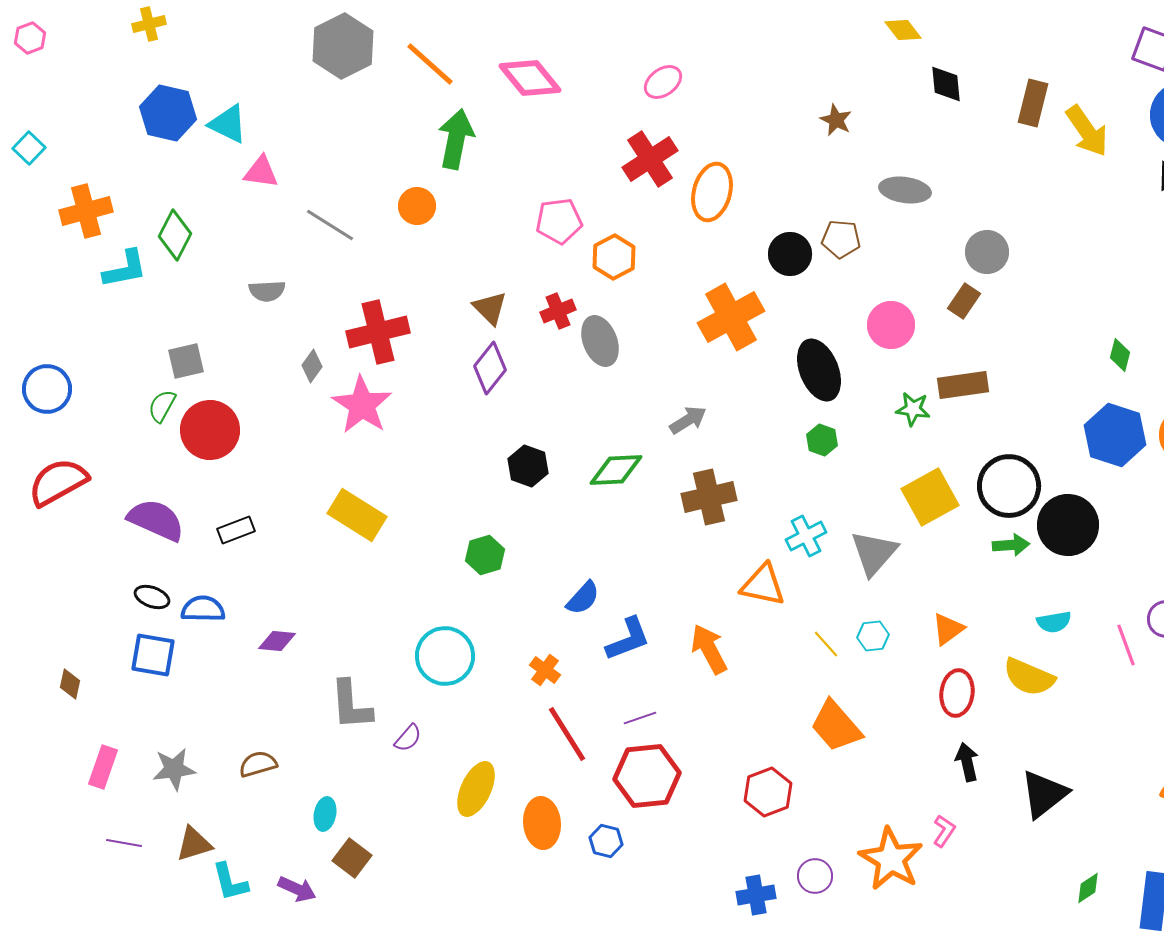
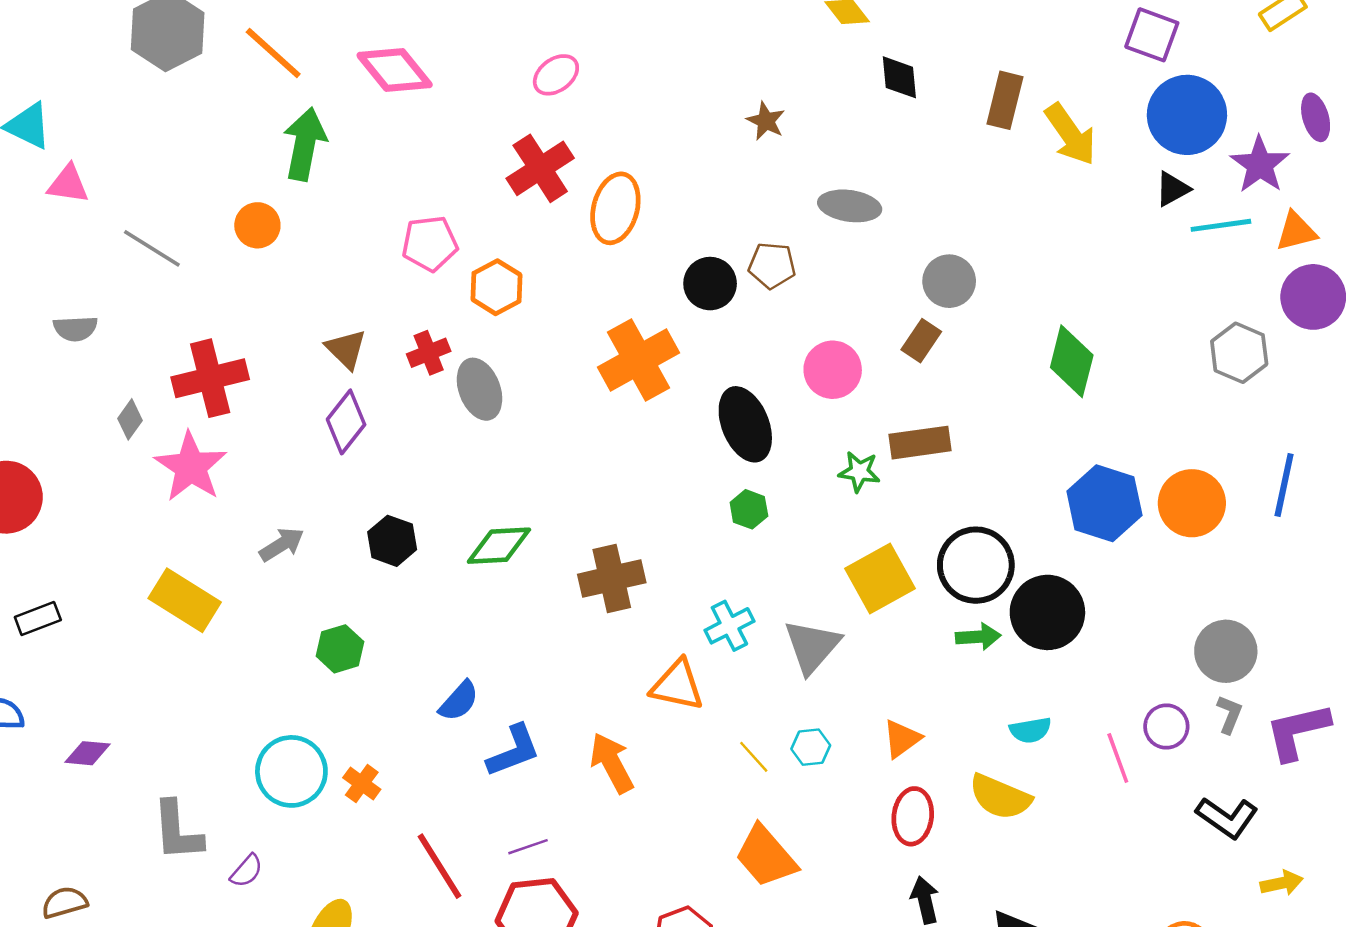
green diamond: (1120, 355) -> (1072, 361), moved, size x1.8
gray arrow: (688, 420) -> (282, 544), moved
orange cross: (545, 670) -> (362, 784), moved

